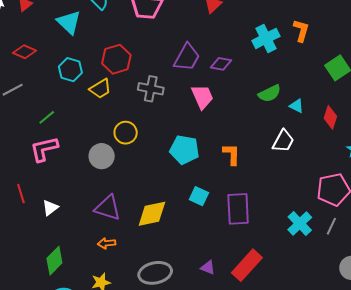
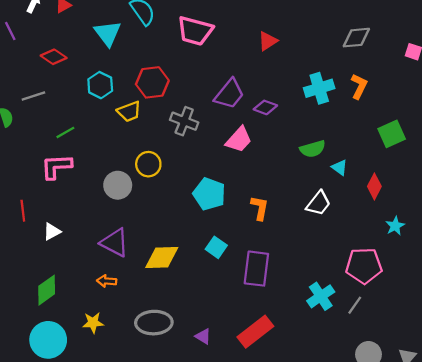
pink trapezoid: (202, 97) -> (239, 140), turned 56
purple triangle: (208, 268) -> (203, 336), moved

